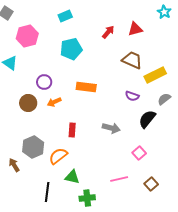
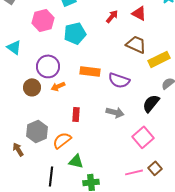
red triangle: (135, 29) -> (139, 13), turned 42
pink hexagon: (27, 36) -> (43, 20), moved
purple circle: (44, 82) -> (48, 66), size x1.5
purple semicircle: (132, 96) -> (119, 80), moved, size x1.5
pink square: (139, 153) -> (143, 137), size x1.5
pink line: (119, 179) -> (134, 172), moved

